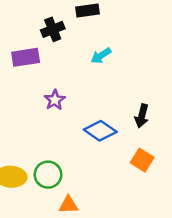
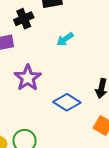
purple star: (55, 100) -> (28, 78), size x1.5

